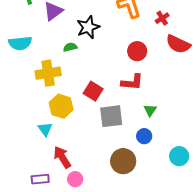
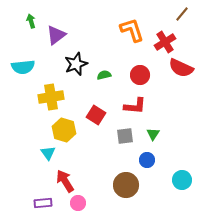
red cross: (162, 18) -> (165, 42), size x1.5
black star: (88, 27) -> (76, 64), moved
green semicircle: (70, 47) -> (104, 75), moved
gray square: (111, 116) -> (125, 136), moved, size x0.7

